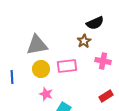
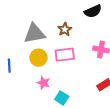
brown star: (84, 41) -> (65, 29), moved

